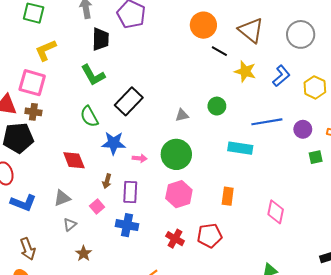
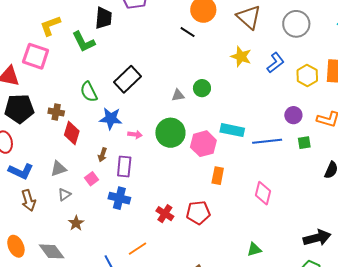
black line: (219, 51) -> (188, 32), moved
green L-shape: (93, 75) -> (84, 42), moved
green circle: (217, 106) -> (202, 88), moved
brown cross: (33, 112) -> (56, 112), moved
blue line: (267, 122) -> (267, 141), moved
red diamond: (74, 160) -> (72, 133), turned 35
pink hexagon: (179, 194) -> (203, 144), moved
brown arrow: (28, 249) -> (28, 200), moved

